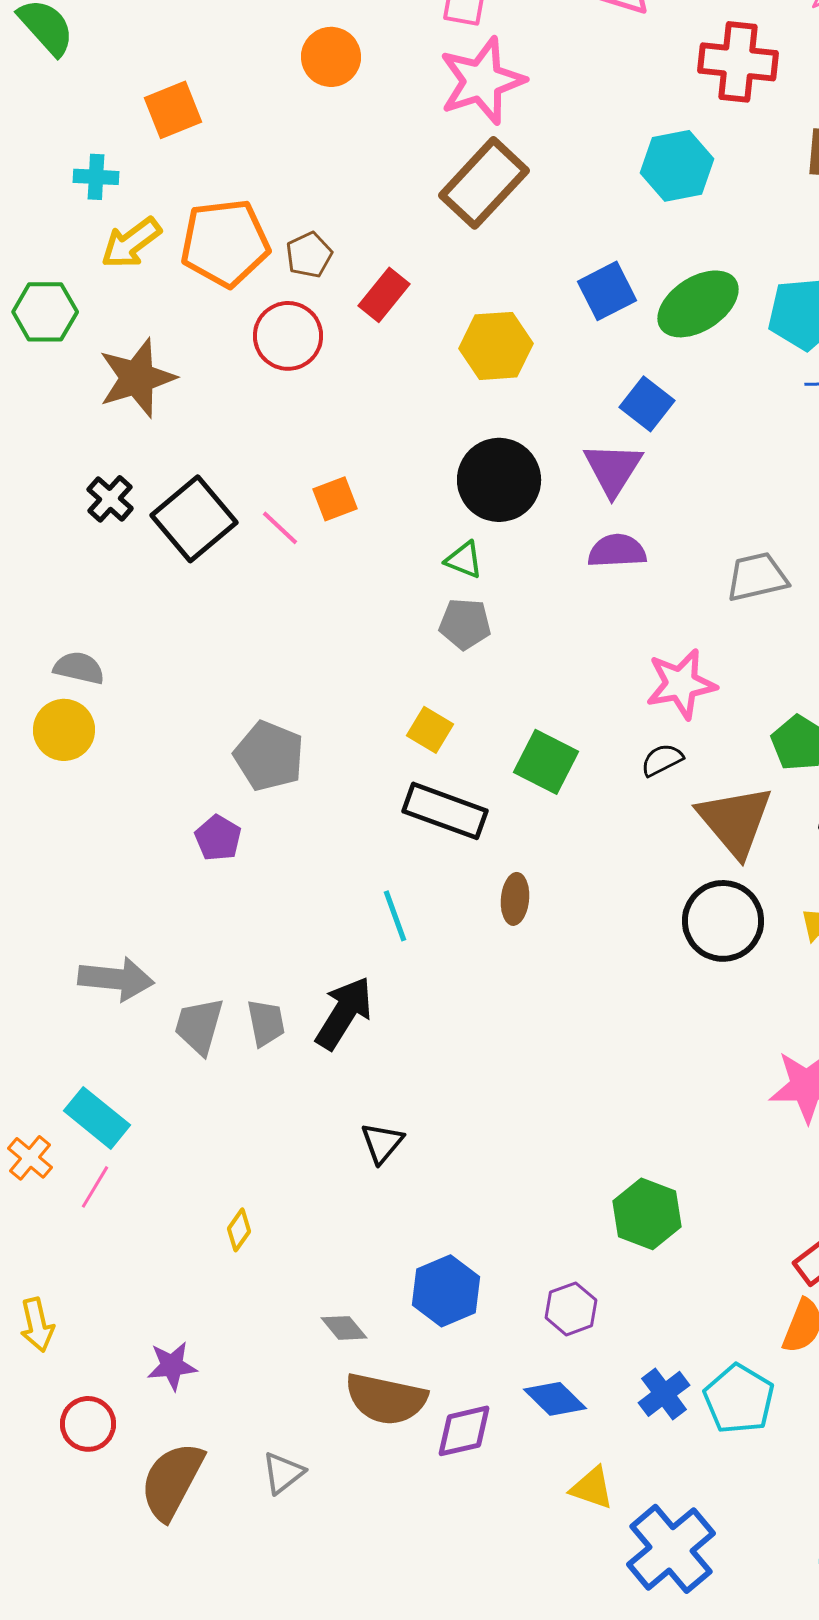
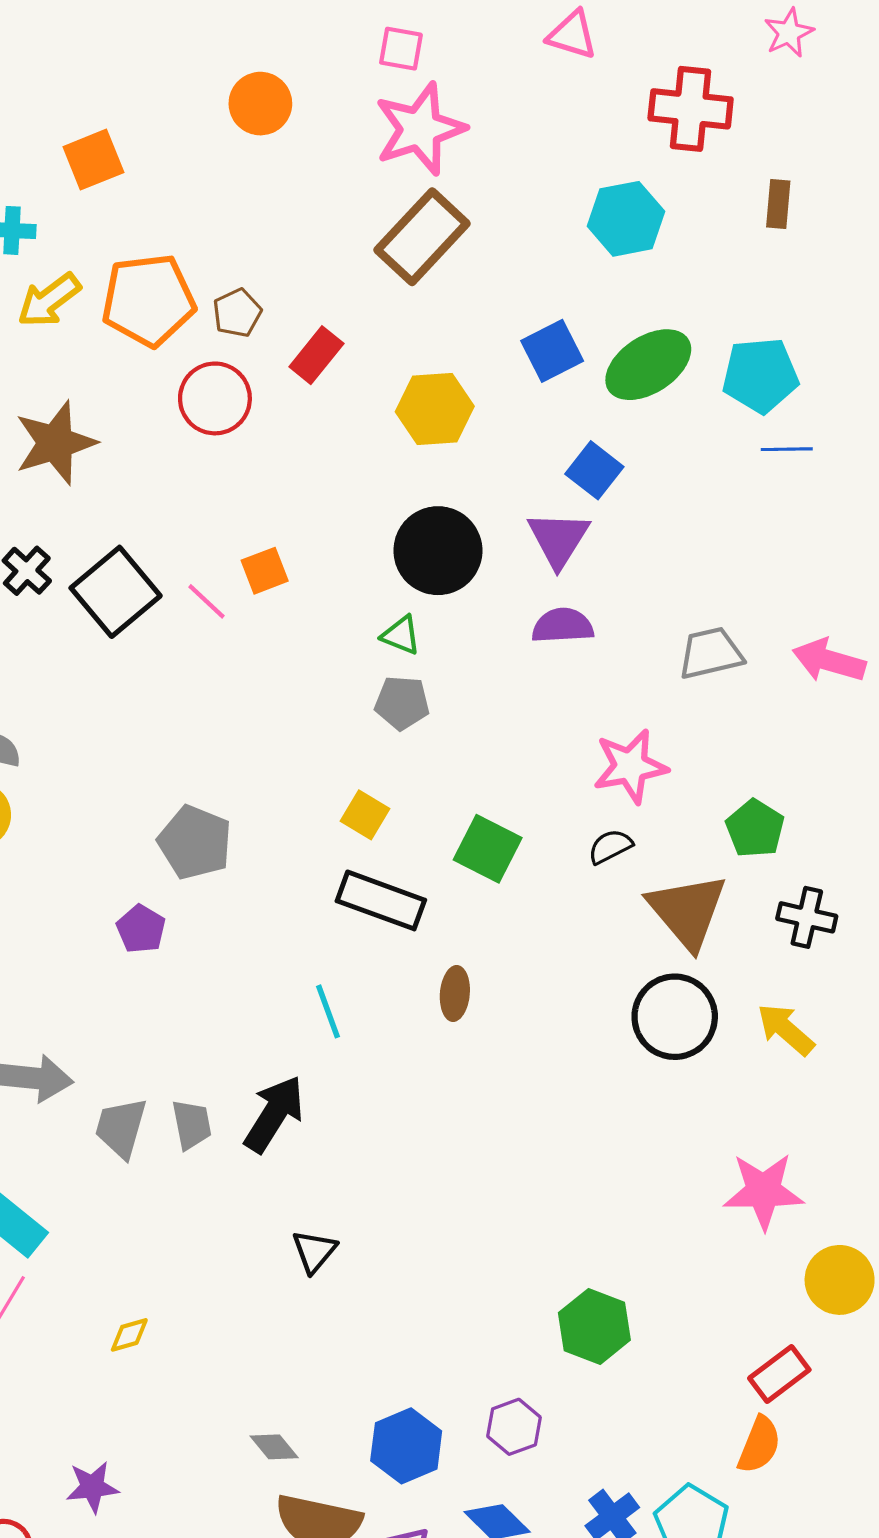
yellow diamond: (239, 1230) -> (129, 1335), moved, turned 39
blue hexagon: (446, 1291) -> (406, 1446), moved

